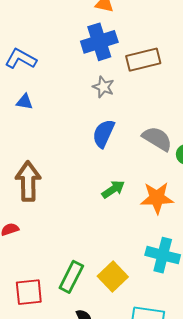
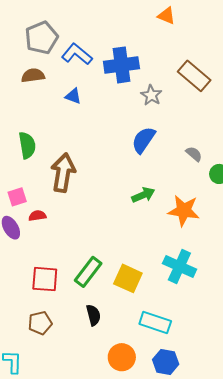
blue cross: (99, 42) -> (121, 65), moved
brown rectangle: (143, 60) -> (194, 76), turned 44
gray semicircle: (157, 139) -> (194, 154), size x0.6
yellow square: (113, 276) -> (128, 278), turned -32

